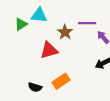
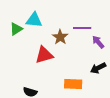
orange rectangle: (61, 81) -> (73, 84), moved, turned 36

